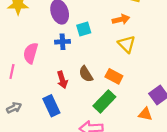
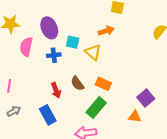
cyan square: (84, 29) -> (73, 42), turned 32
yellow triangle: (127, 44) -> (93, 52), moved
pink semicircle: (31, 53) -> (26, 47), moved
gray arrow: (14, 108) -> (14, 111), moved

